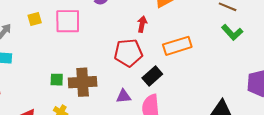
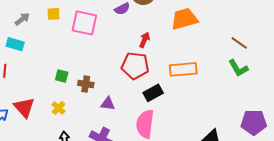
red arrow: (142, 24) -> (144, 40), moved
brown cross: (83, 82) -> (86, 84), size x0.6
purple triangle: (124, 96) -> (108, 104), moved

